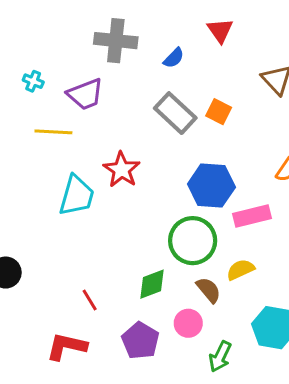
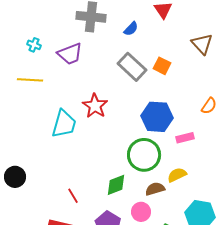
yellow line: (53, 132) -> (30, 80), moved
pink rectangle: (252, 216) -> (185, 138), size x0.7
brown semicircle: (209, 290) -> (155, 189), turned -66

